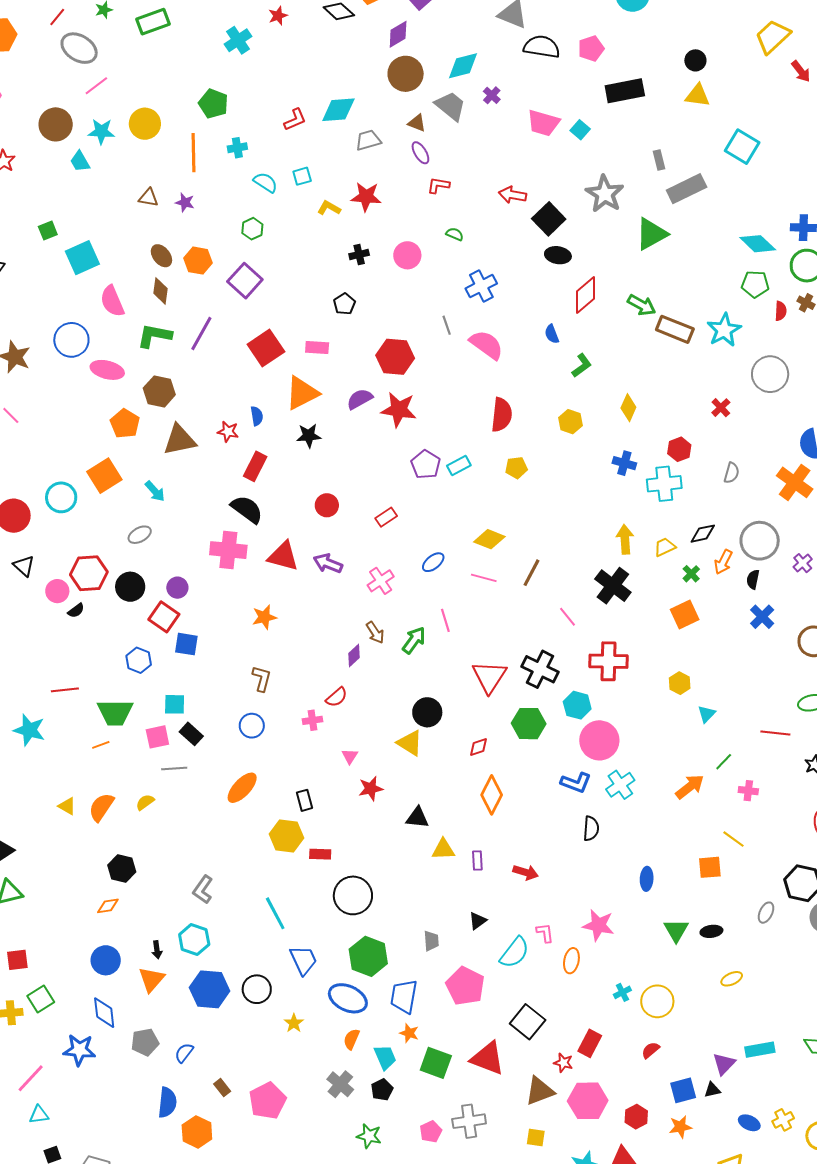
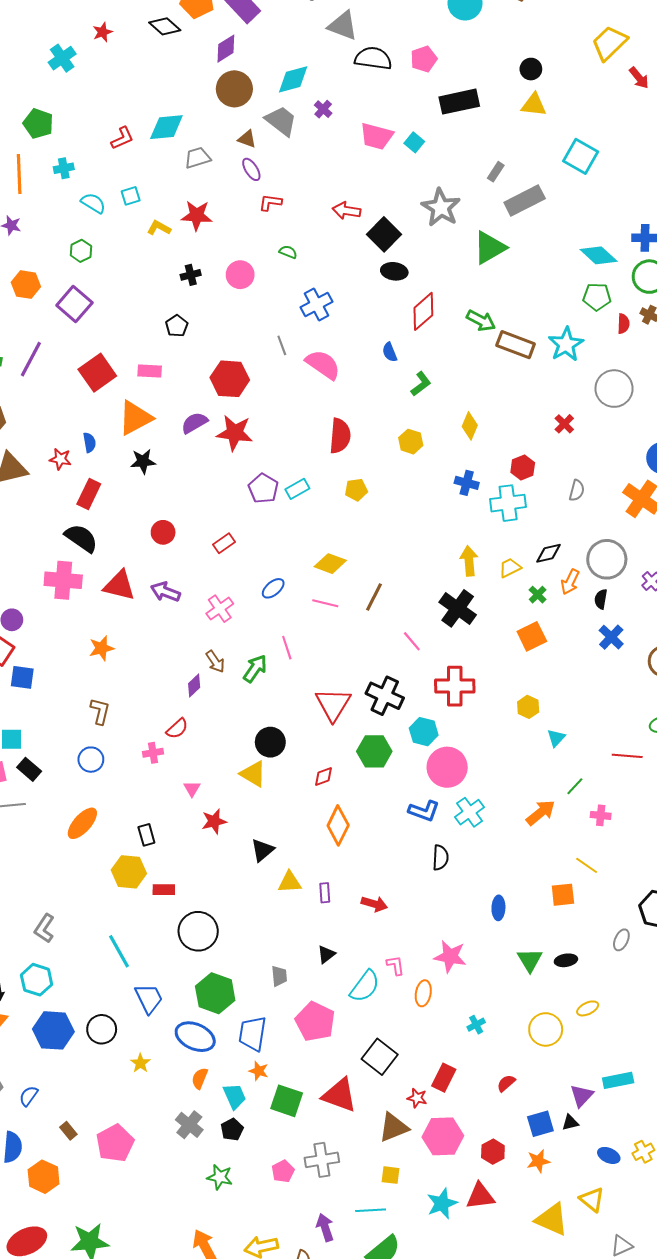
gray rectangle: (659, 160) -> (496, 172), turned 48
black triangle: (417, 818) -> (262, 850), turned -45
yellow circle: (657, 1001) -> (546, 1029), moved

